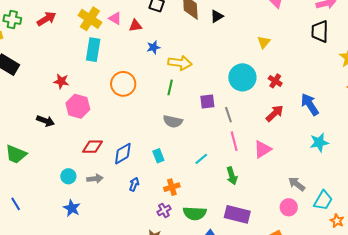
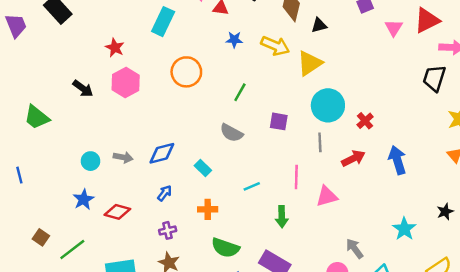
yellow triangle: (264, 42) -> (310, 63), moved, size x1.6
yellow arrow: (180, 63) -> (275, 46), moved
gray line: (228, 115) -> (320, 142), moved
cyan star: (319, 142) -> (404, 229), moved, turned 30
red diamond: (93, 147) -> (117, 212), moved
cyan rectangle: (158, 156) -> (203, 168), turned -40
gray arrow: (95, 179) -> (123, 157), moved
purple cross: (164, 210) -> (168, 230), moved

